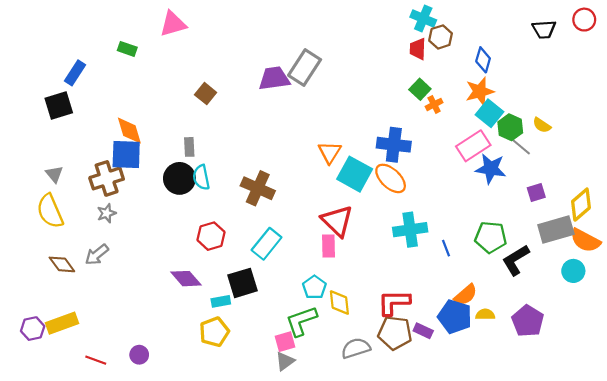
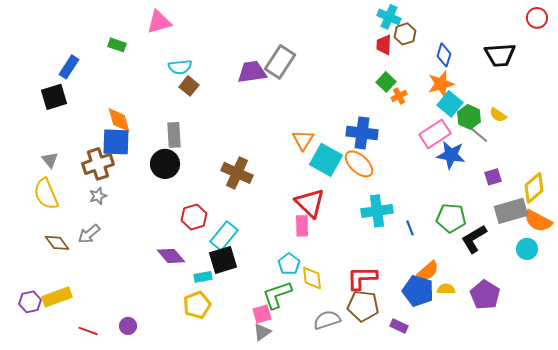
black trapezoid: (544, 29) -> (500, 55), moved, size x1.4
gray rectangle: (189, 147) -> (174, 135), size x1.4
cyan semicircle: (201, 177) -> (180, 67), moved, turned -85
cyan rectangle: (267, 244) -> (224, 236), moved
purple rectangle: (423, 331) -> (399, 326), moved

